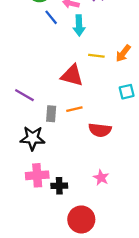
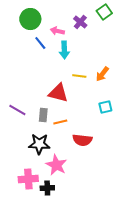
gray rectangle: (51, 114) -> (43, 115), moved
black star: (33, 138) -> (39, 144), moved
pink star: (101, 178) -> (56, 165), moved, size x1.5

